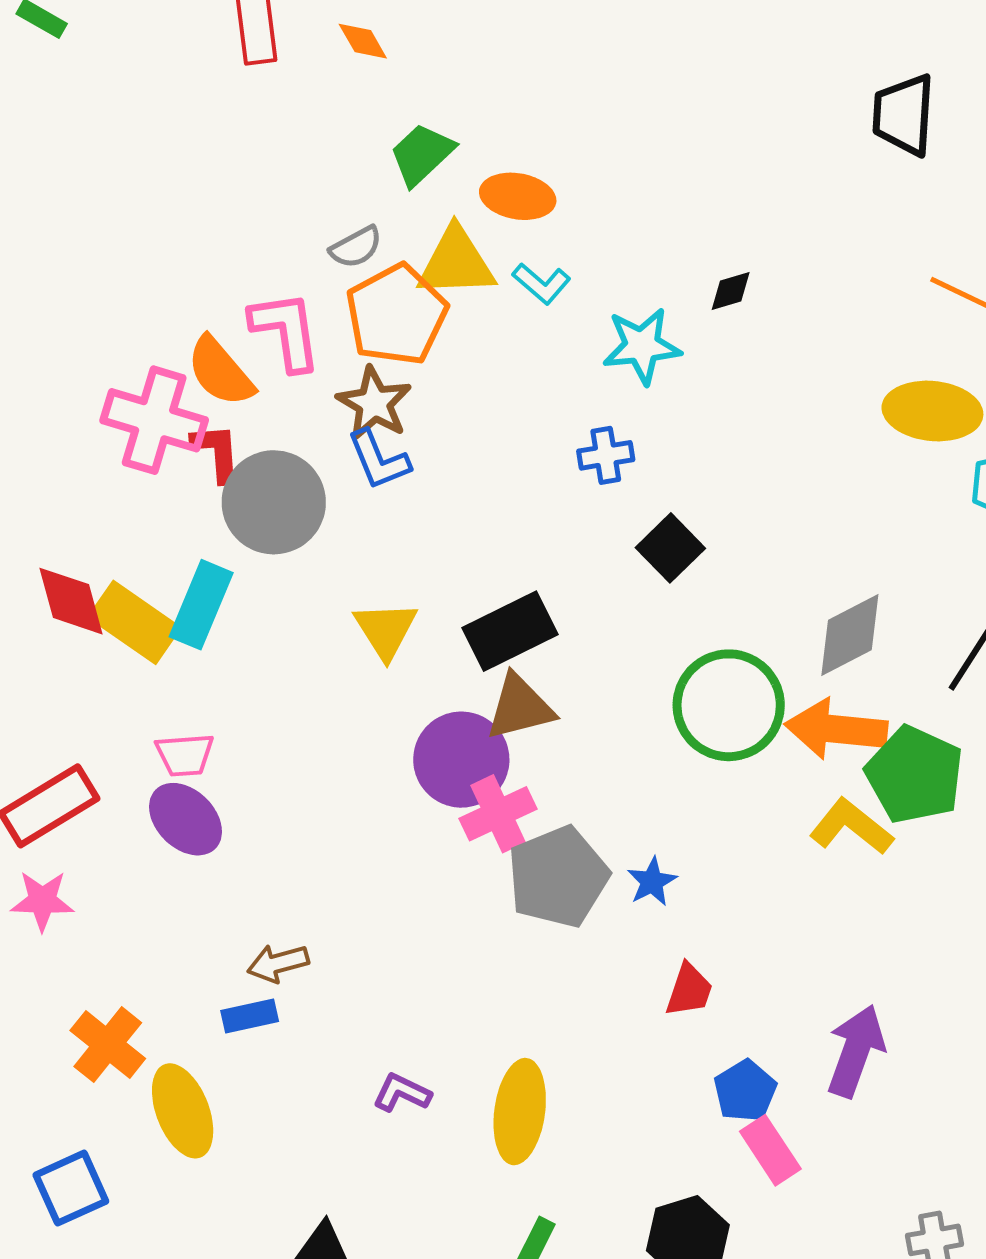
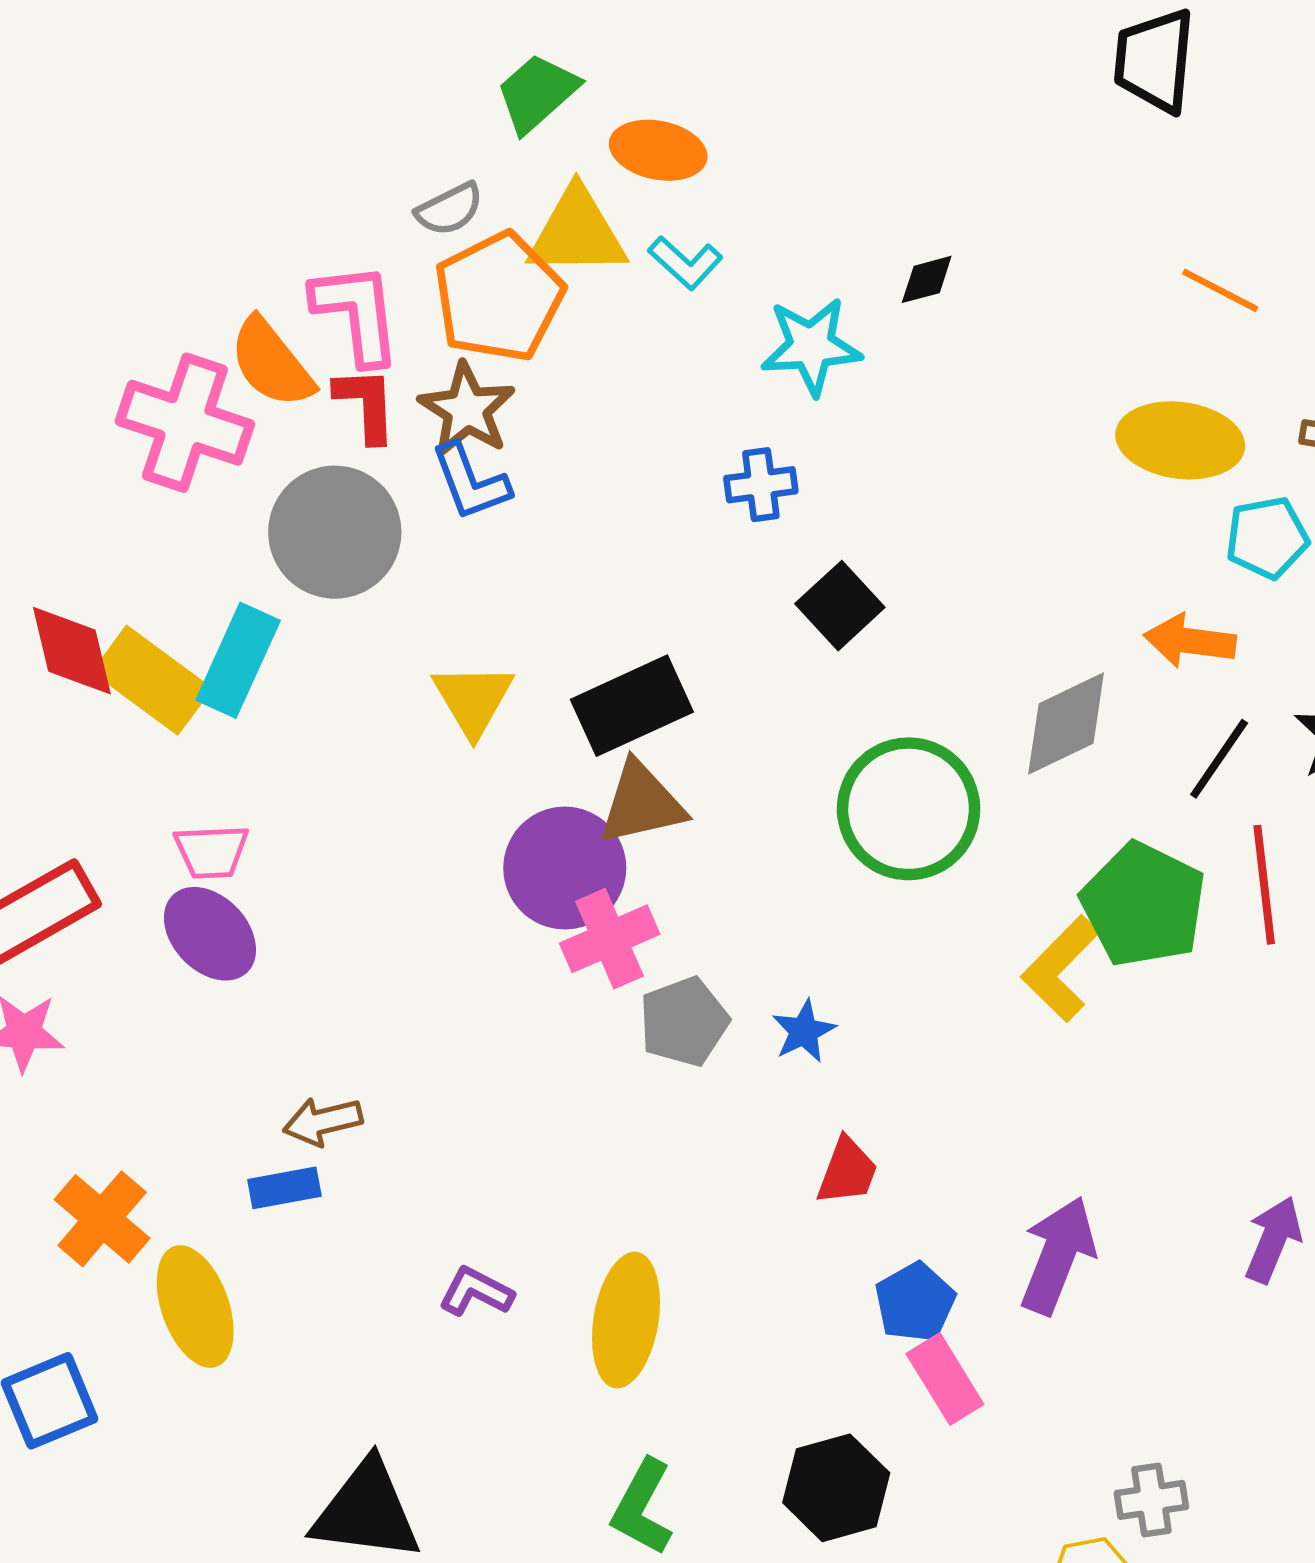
red L-shape: (217, 452) -> (366, 404), moved
orange arrow: (836, 729) -> (1190, 641), moved, size x0.7
yellow L-shape: (851, 827) -> (1060, 969), turned -86
gray pentagon: (558, 877) -> (684, 1022), size x0.7

